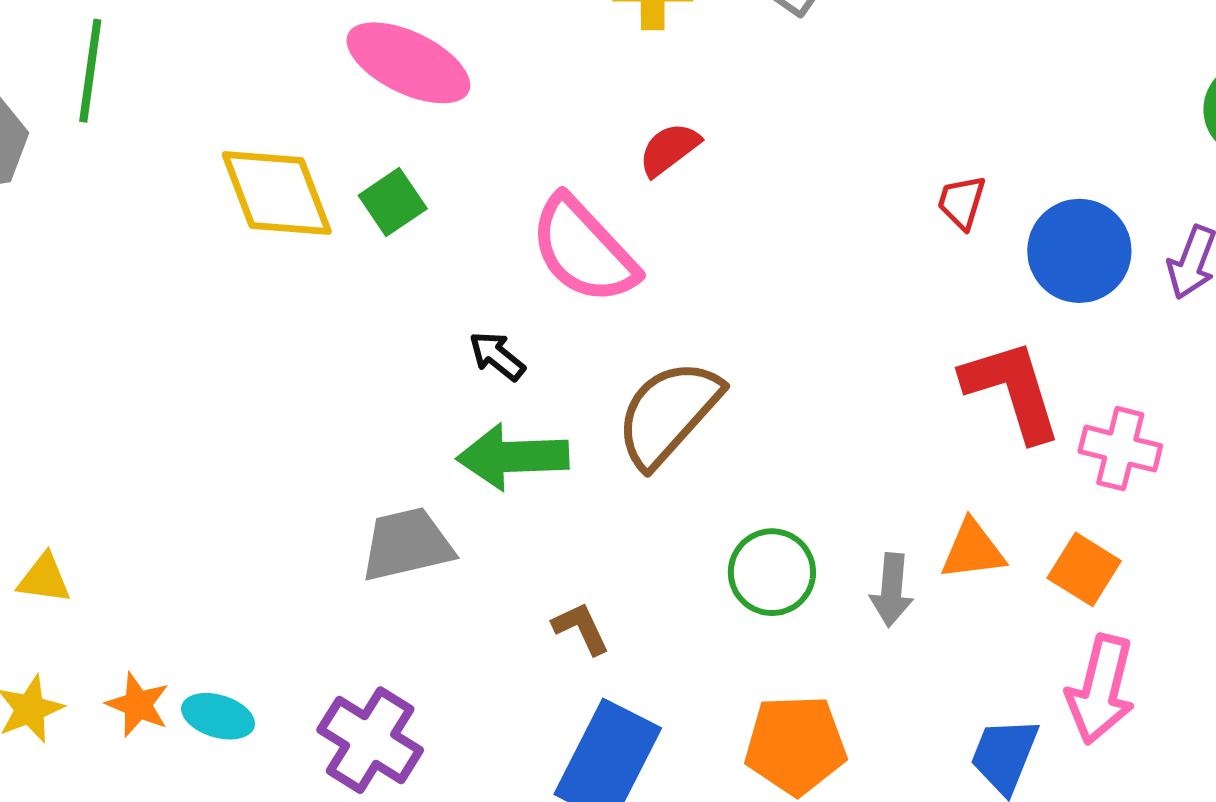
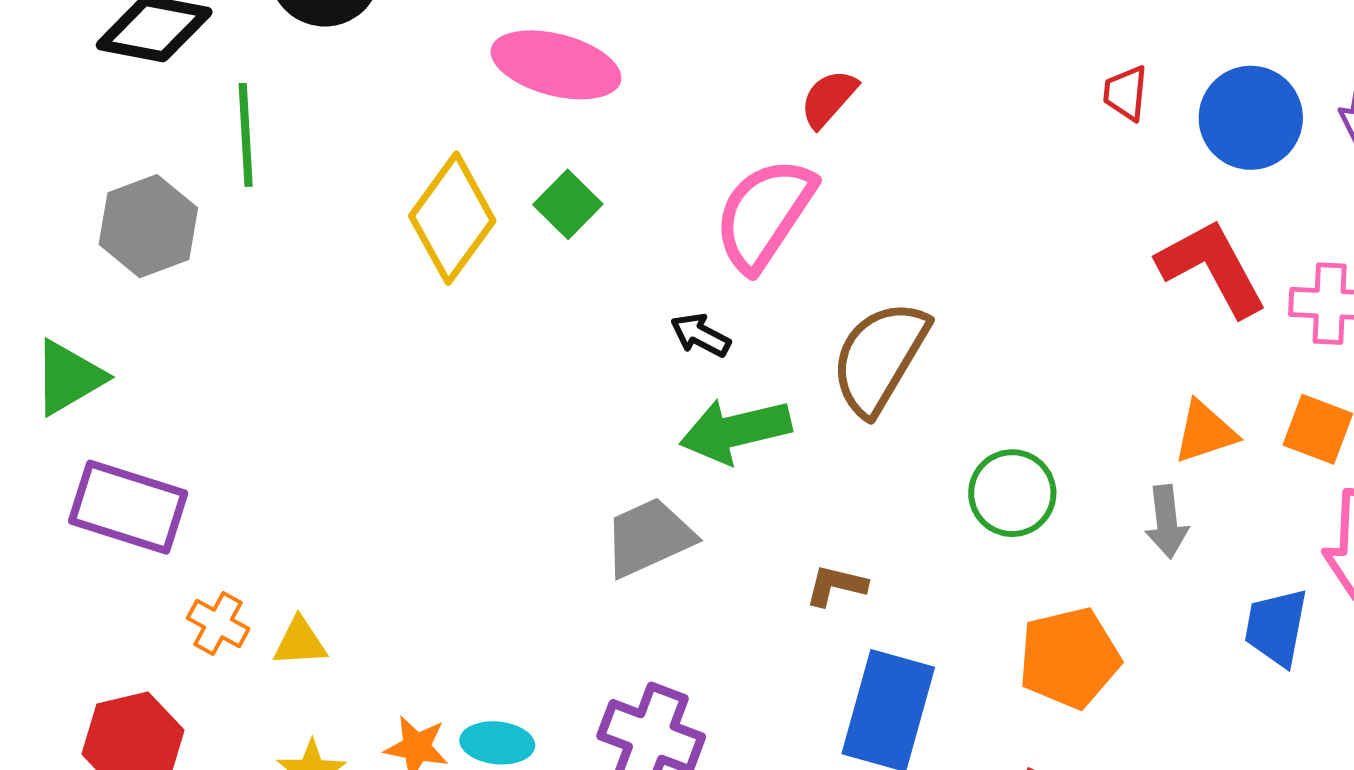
yellow diamond: (277, 193) -> (452, 218), turned 68
pink semicircle: (584, 250) -> (764, 214), turned 88
gray arrow: (892, 590) -> (1167, 522), moved
brown L-shape: (581, 628) -> (836, 586), turned -40

